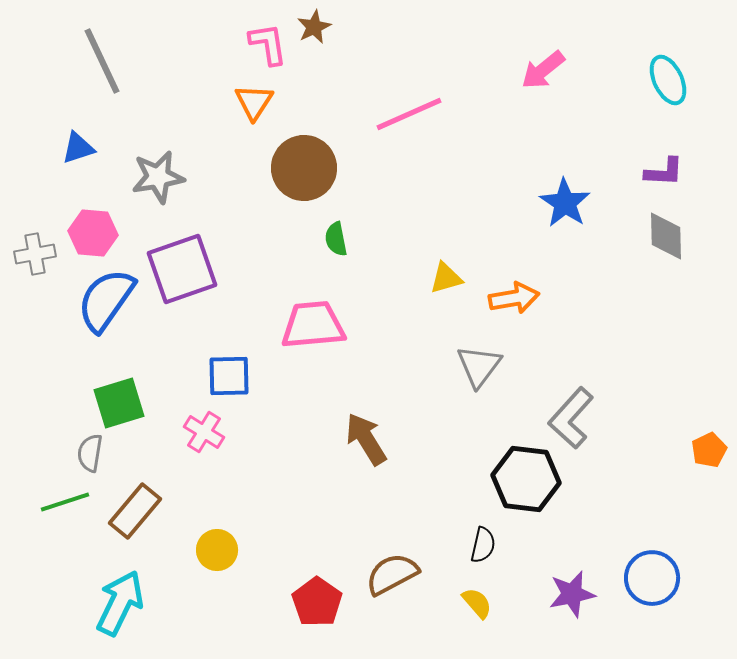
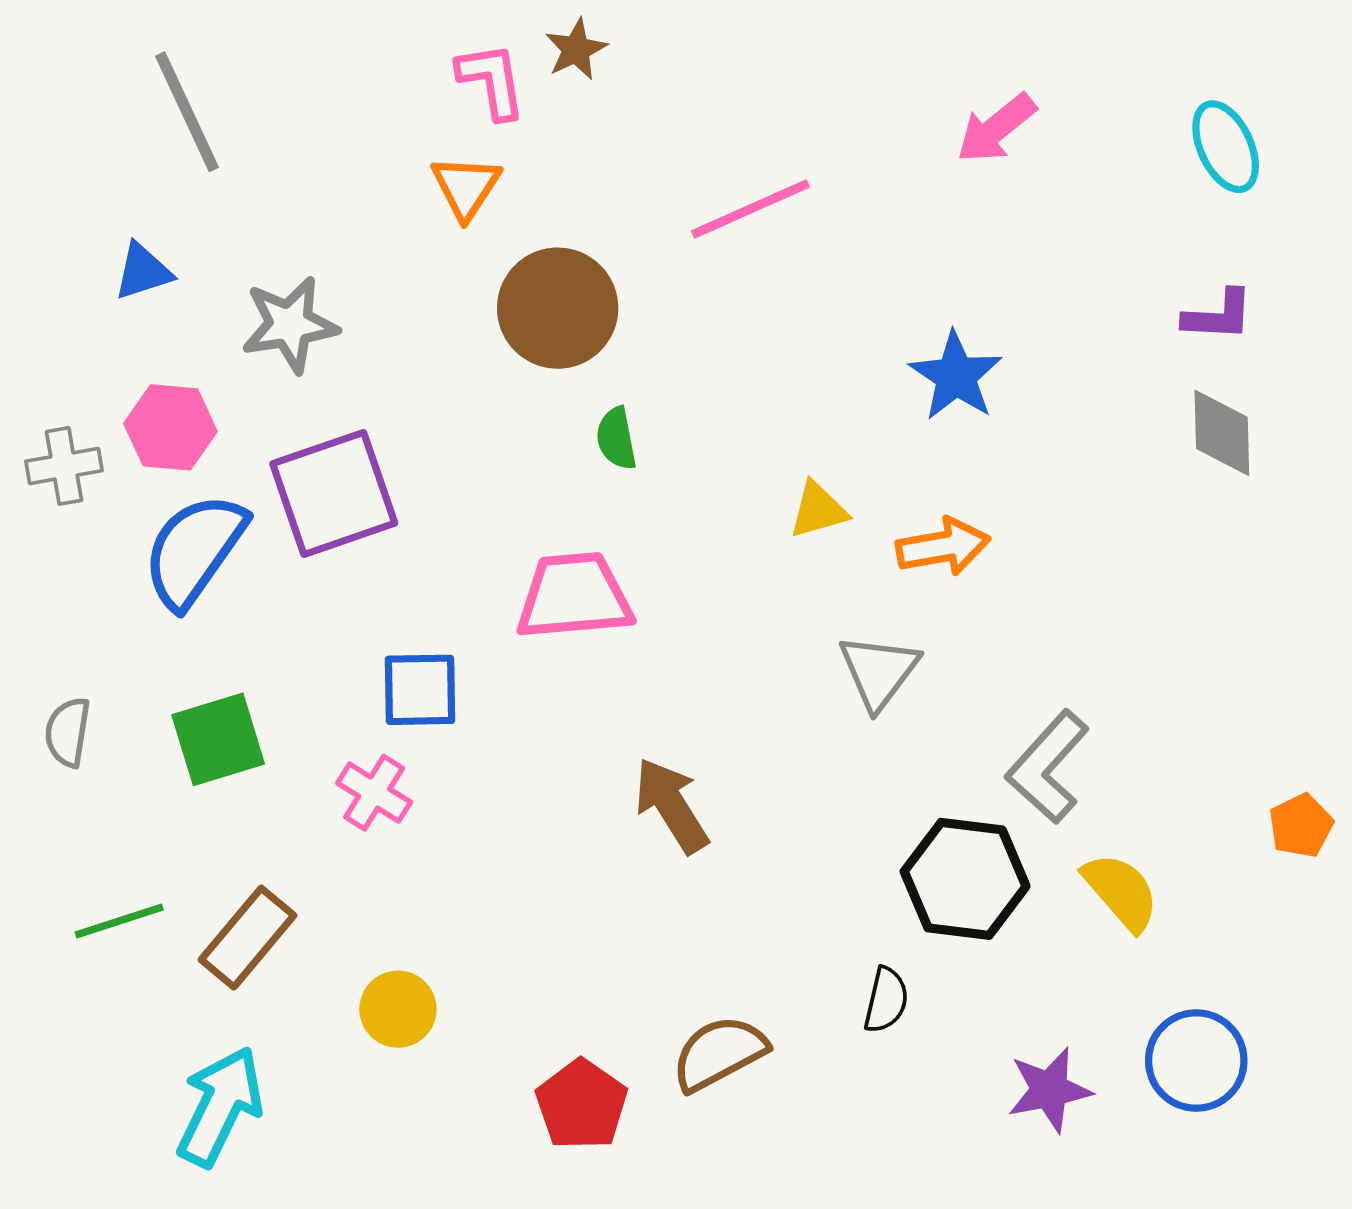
blue star: (565, 203) -> (956, 376), moved
gray semicircle: (90, 453) -> (68, 732), moved
yellow semicircle: (477, 603) -> (1121, 892), moved, size x1.4

